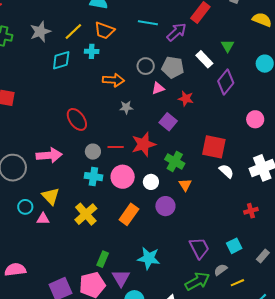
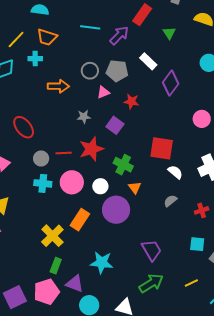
green triangle: (228, 46) -> (169, 33), moved
gray star: (126, 107) -> (84, 117), moved
purple circle: (165, 206) -> (116, 210), size x1.4
yellow cross: (86, 214) -> (52, 236), moved
cyan square: (234, 246) -> (197, 244), moved, turned 35
gray semicircle: (221, 270) -> (170, 201), moved
purple triangle: (121, 278) -> (75, 284), turned -36

